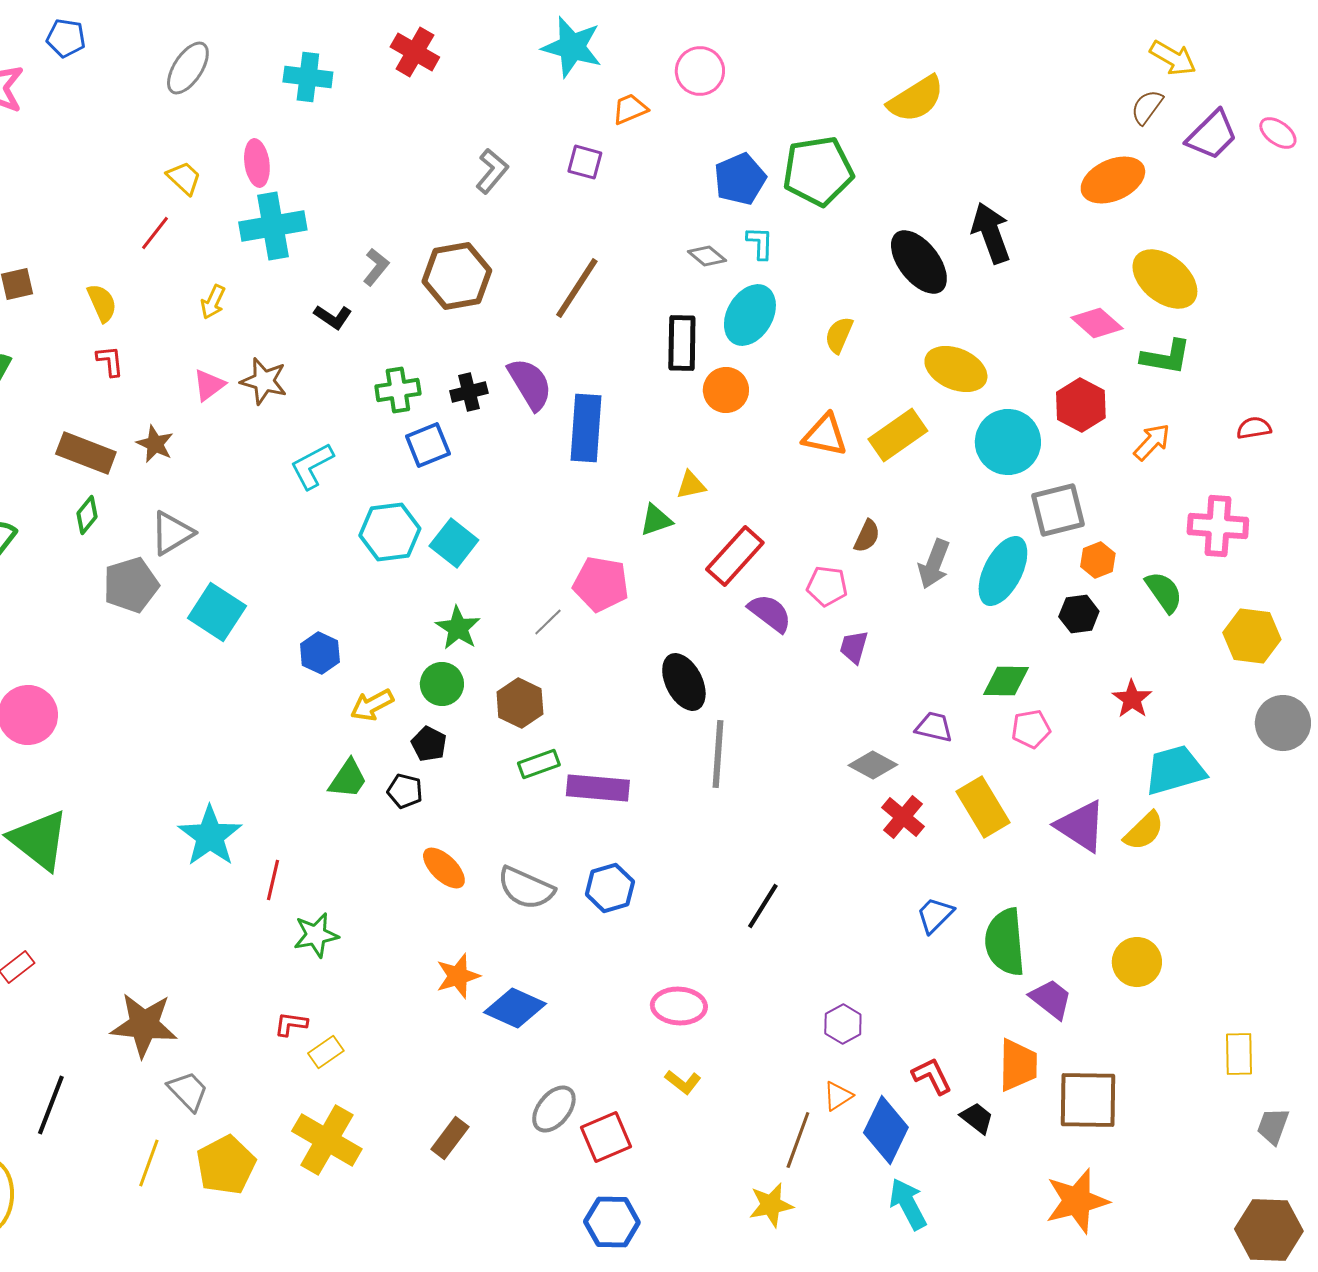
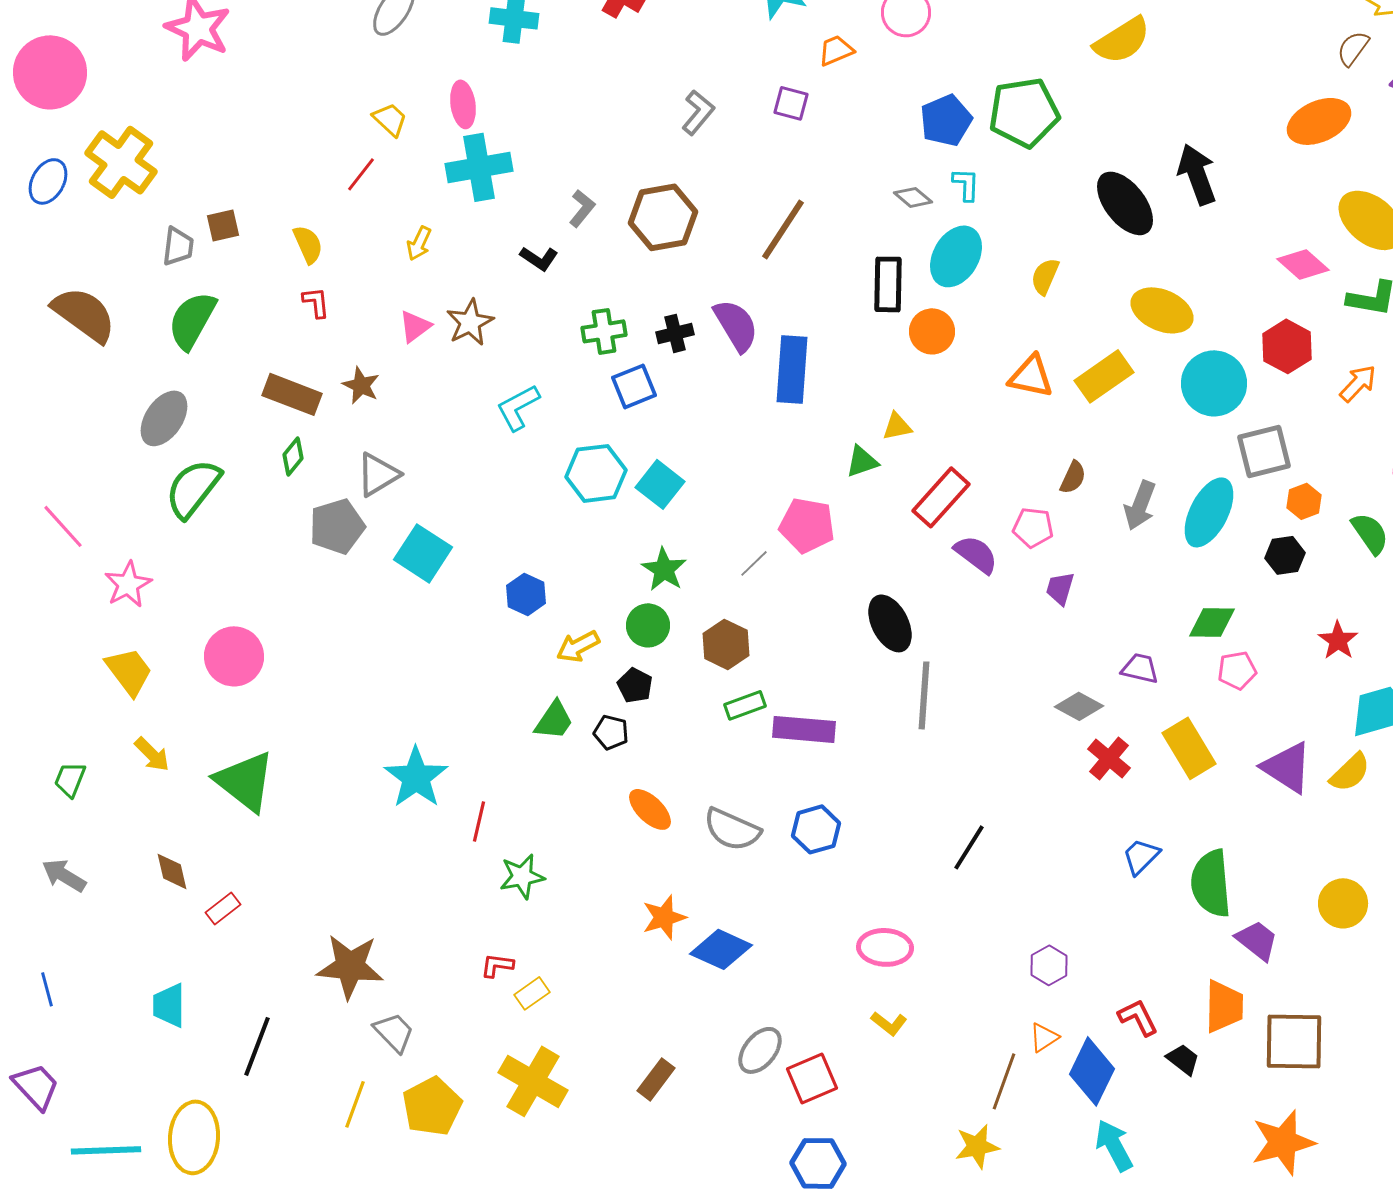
brown star: (264, 381) -> (470, 322), turned 30

